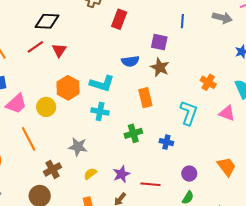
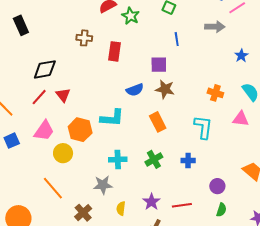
pink trapezoid: (16, 104) -> (44, 131), moved
cyan cross: (100, 112) -> (118, 160), moved
yellow semicircle: (90, 174) -> (121, 208), turned -32

